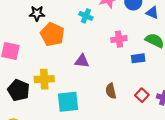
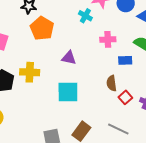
cyan cross: (86, 16) -> (85, 16), moved
brown semicircle: (111, 91) -> (112, 83), moved
cyan square: (68, 102) -> (68, 92), moved

